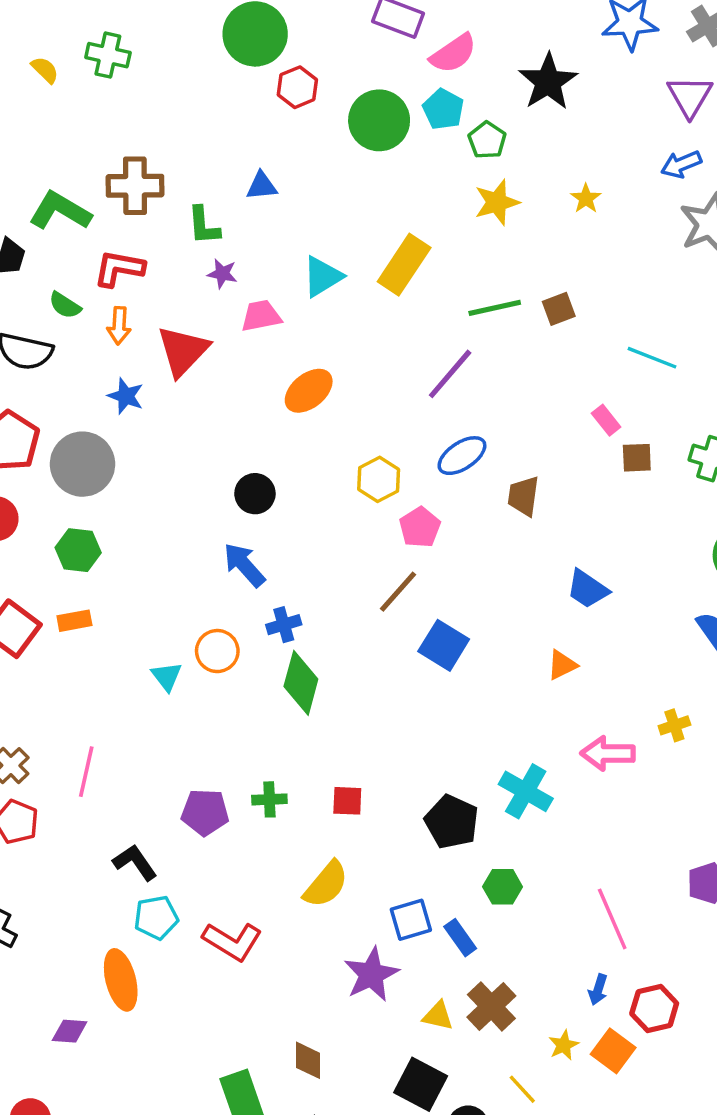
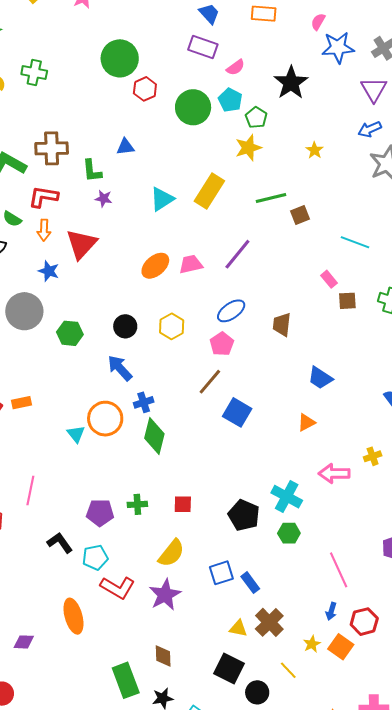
pink semicircle: (453, 54) -> (236, 67), size x0.7
yellow star: (497, 202) -> (248, 148), moved
green line: (495, 308) -> (271, 198), moved
pink trapezoid: (261, 316) -> (191, 264), moved
blue ellipse: (462, 456) -> (231, 311), moved
yellow hexagon: (379, 479) -> (172, 326), moved
green hexagon: (78, 550) -> (70, 333), moved
orange circle: (217, 651) -> (105, 419), size x1.4
green hexagon: (503, 887) -> (289, 533), moved
cyan pentagon: (156, 918) -> (95, 557), moved
purple star: (371, 974) -> (165, 595), moved
orange ellipse: (121, 980) -> (73, 616), moved

